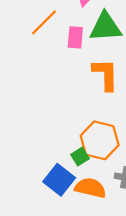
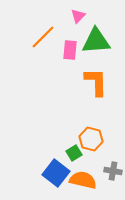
orange hexagon: (100, 140) -> (91, 139), size x0.7

